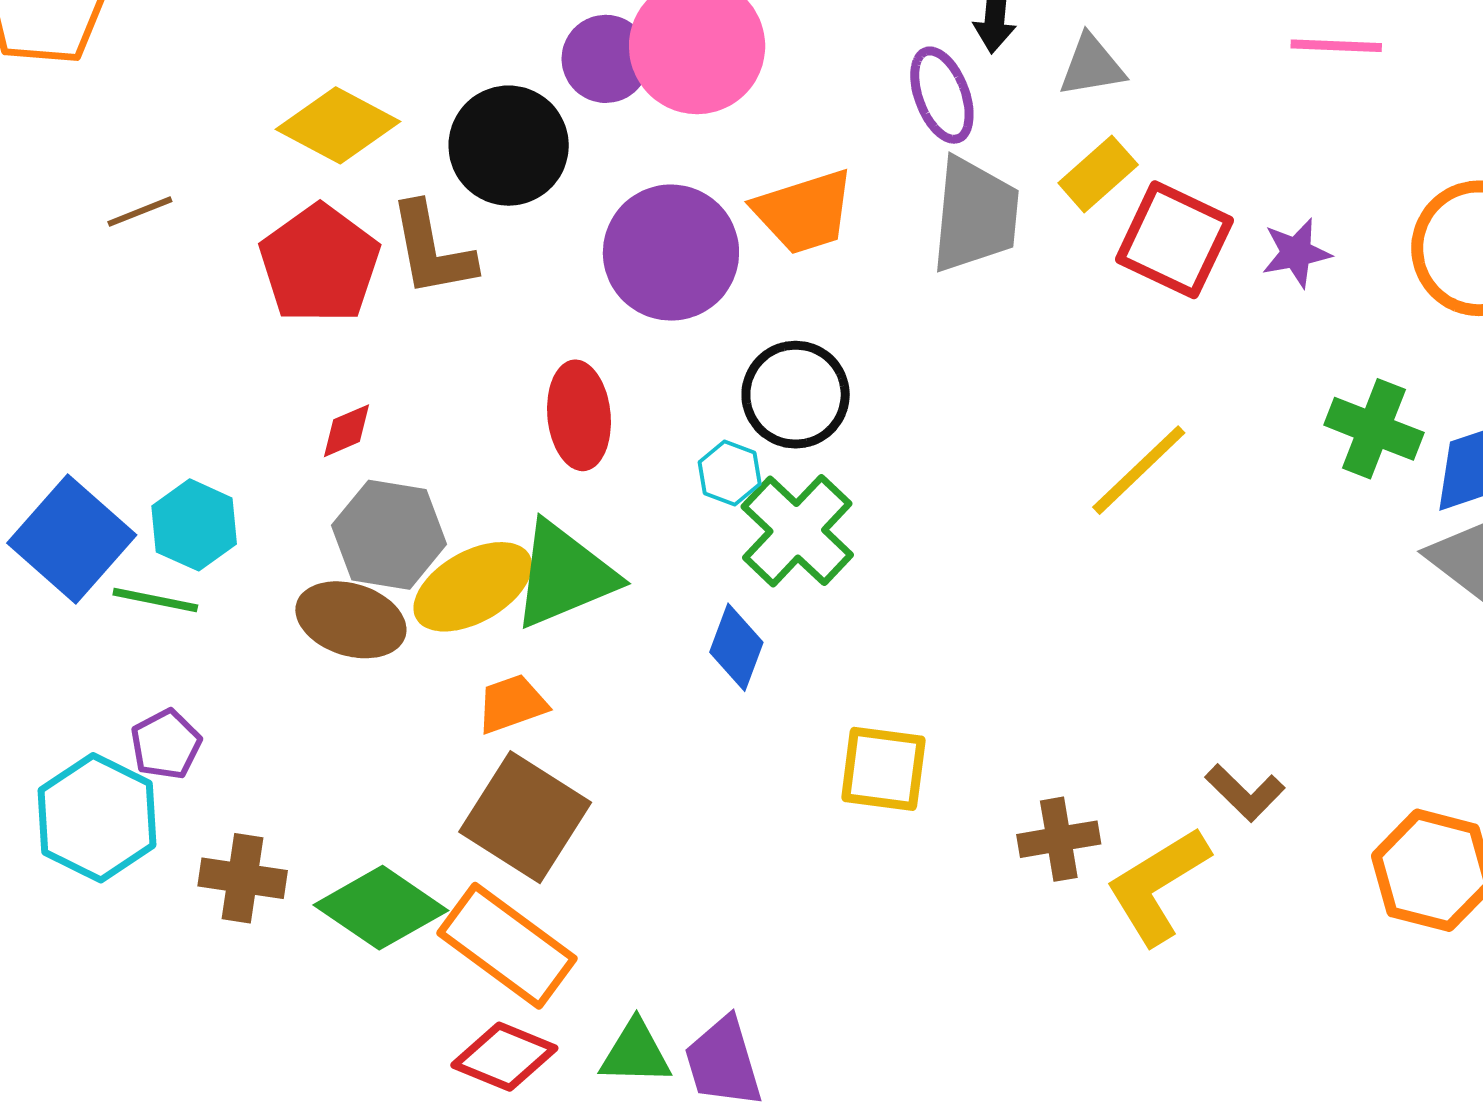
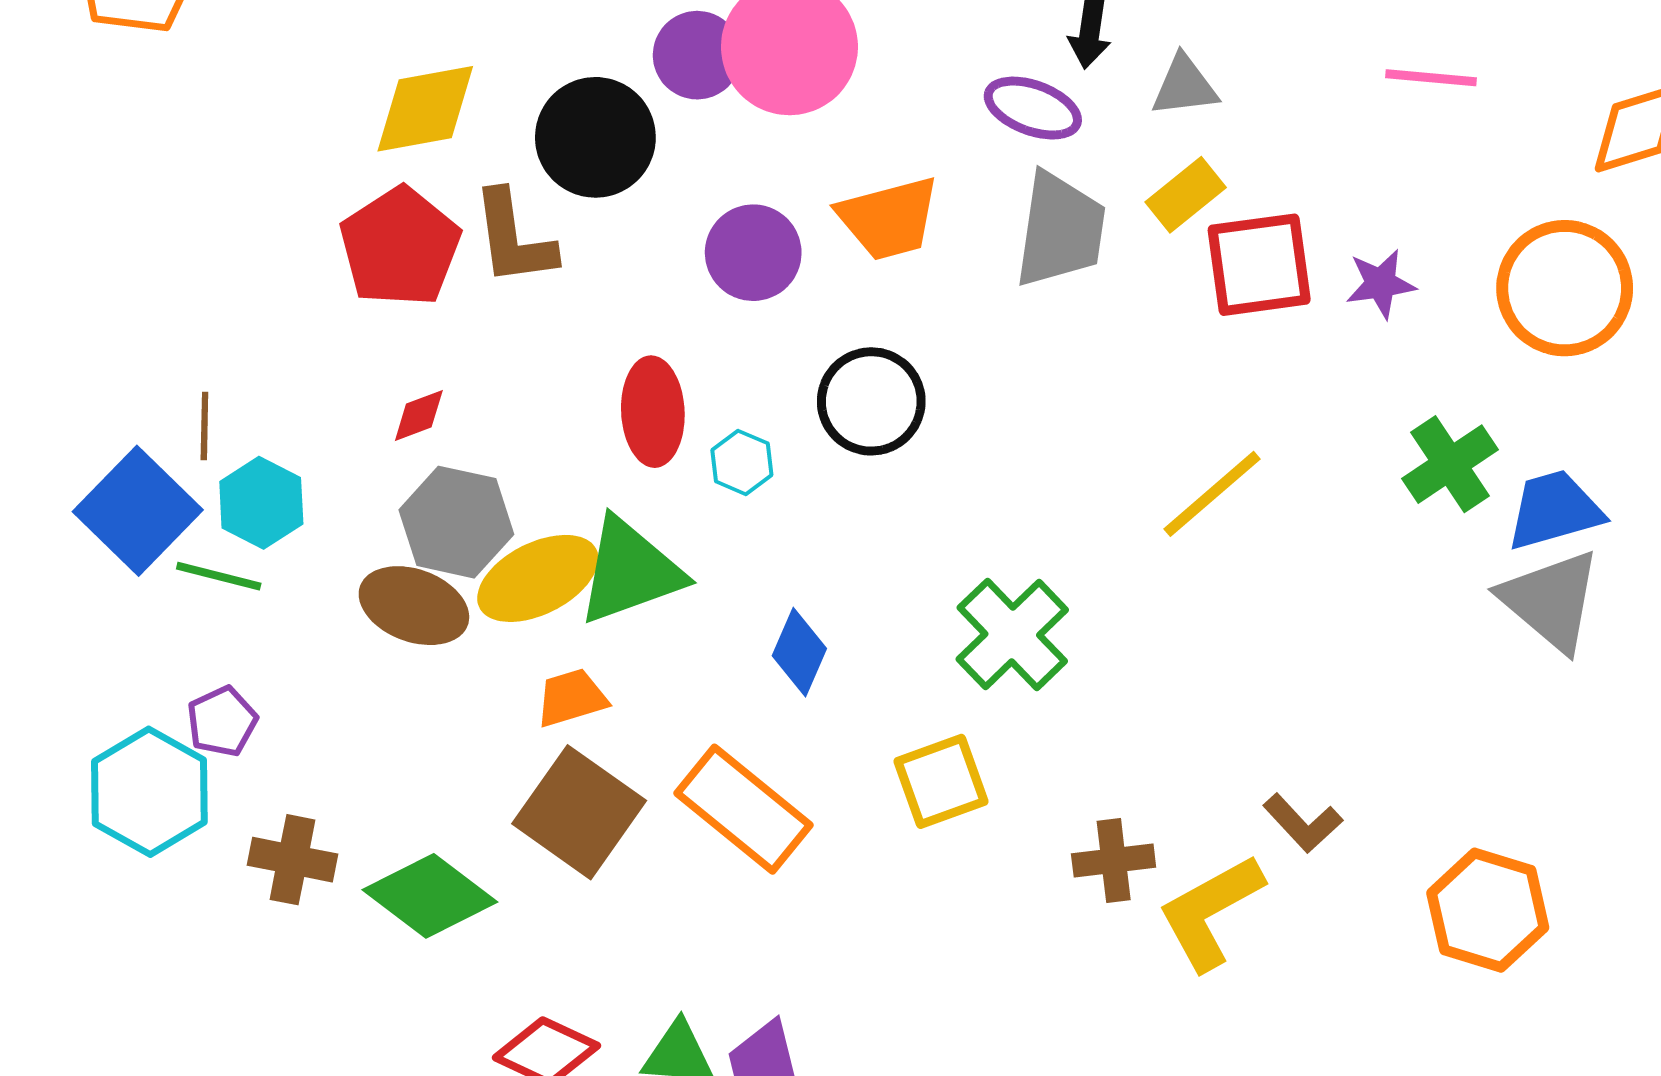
purple ellipse: (942, 95) -> (1033, 108), turned -52
yellow diamond: (338, 125) -> (425, 109), turned -41
brown line: (140, 212) -> (204, 426), moved, turned -70
red square: (1174, 240) -> (1259, 265), turned -36
purple circle: (671, 253) -> (753, 253), size x0.7
green cross: (1374, 429) -> (1450, 464), turned 32
cyan hexagon: (730, 473) -> (742, 462), moved
green cross: (797, 531) -> (1012, 634), moved
yellow square: (883, 769) -> (941, 781), turned -30
orange rectangle: (507, 946) -> (744, 809), moved

